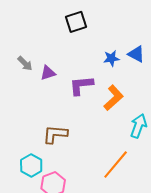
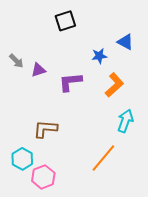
blue triangle: (136, 54) -> (125, 42), moved
orange L-shape: (113, 98) -> (114, 85), moved

